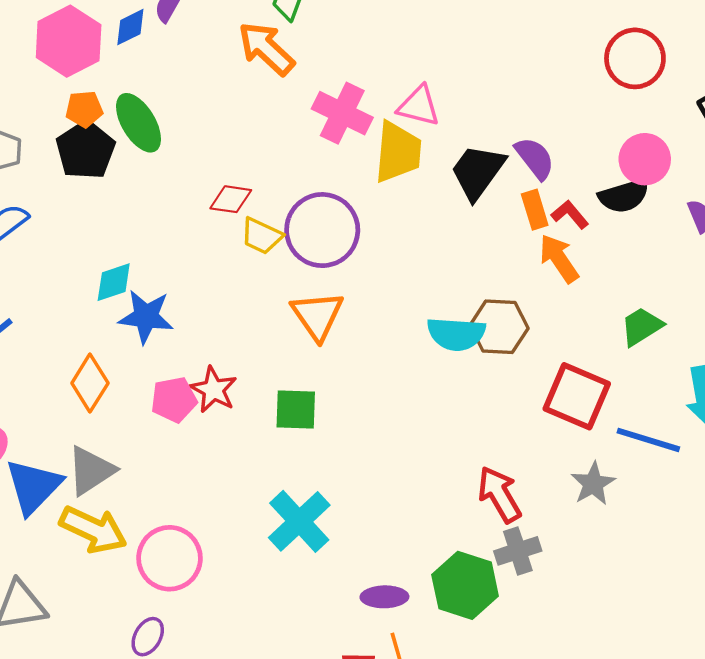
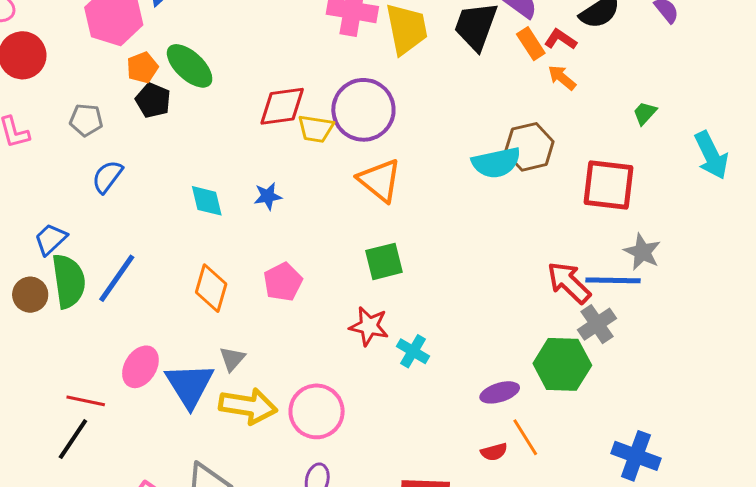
black pentagon: (86, 150) -> (153, 100), size x0.7
red diamond: (231, 199) -> (282, 106), size x1.4
orange arrow: (559, 259) -> (562, 78), size x0.7
cyan diamond: (114, 282) -> (207, 201), turned -69
blue star: (146, 317) -> (268, 196), moved, size x0.6
green trapezoid: (642, 326) -> (645, 113), size x0.7
red star: (214, 390) -> (369, 326), moved
blue line: (648, 440) -> (613, 280), moved
gray triangle: (91, 471) -> (232, 359), size x0.6
cyan cross: (299, 521) -> (413, 351), size x0.6

